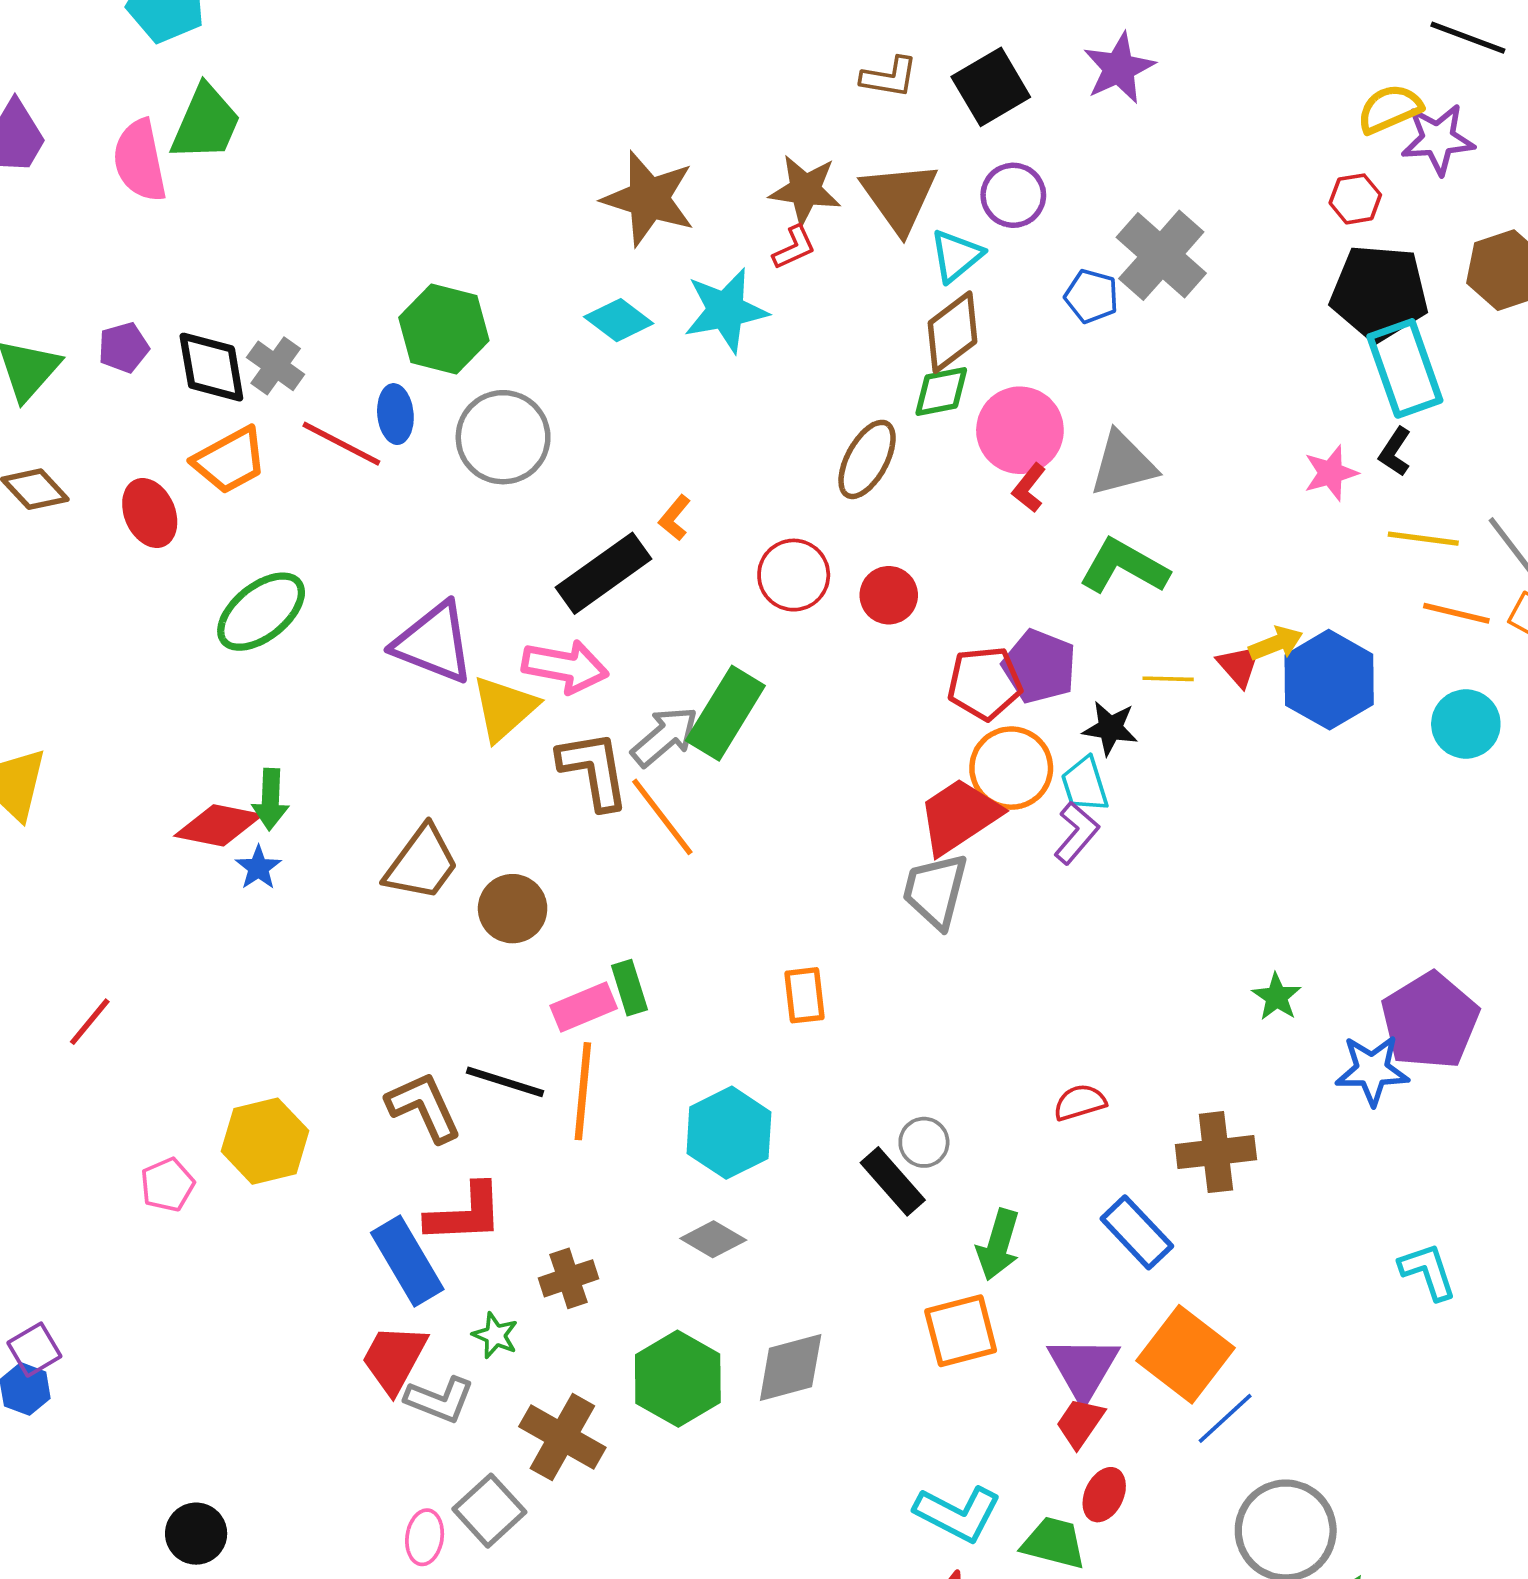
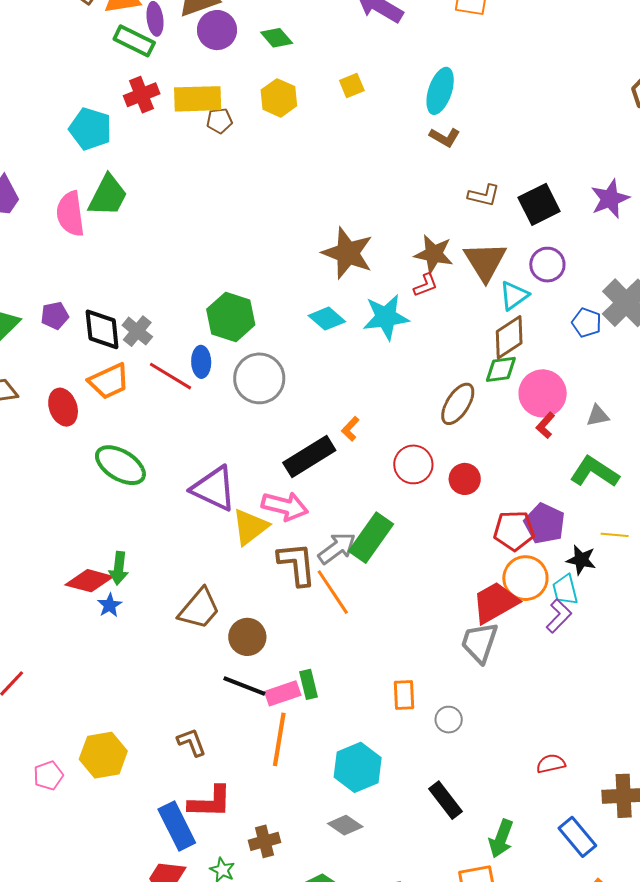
gray triangle: (1123, 464) -> (598, 416), size x0.6
green ellipse: (261, 612) -> (120, 465), turned 66
black line: (505, 1082) -> (244, 686), moved
brown L-shape: (424, 1107) -> (192, 742), size x0.7
gray circle: (924, 1142) -> (449, 720), moved

